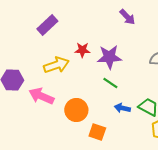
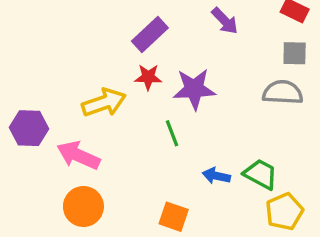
purple rectangle: (47, 25) -> (150, 34), moved
green line: (110, 83) -> (172, 133), moved, turned 35
orange circle: (76, 110) -> (83, 206), moved

